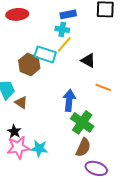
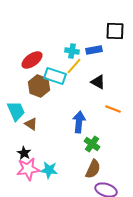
red ellipse: (17, 14) -> (32, 60), moved, turned -30
blue rectangle: (68, 14) -> (94, 50), moved
green cross: (82, 122) -> (92, 144), size x0.7

